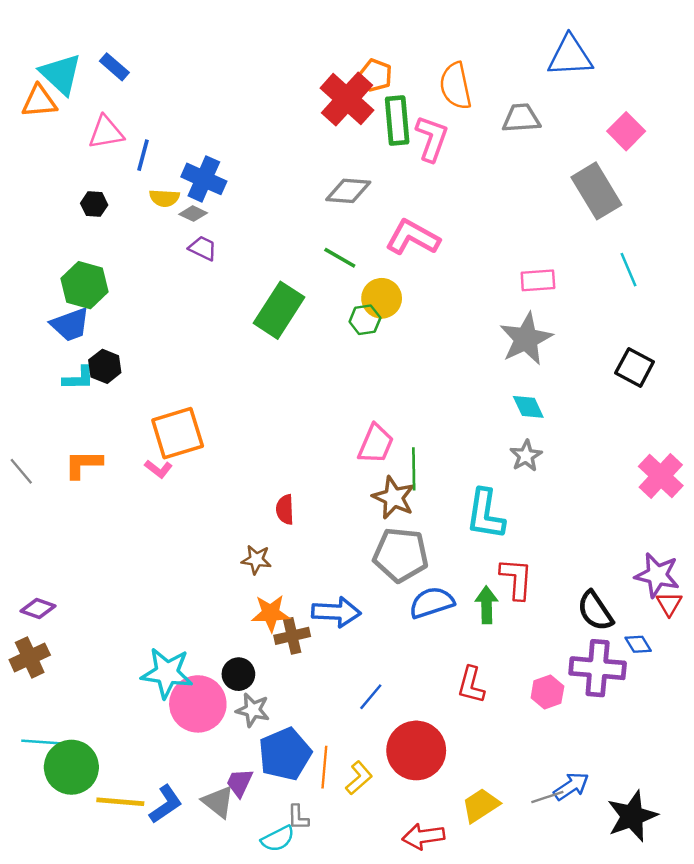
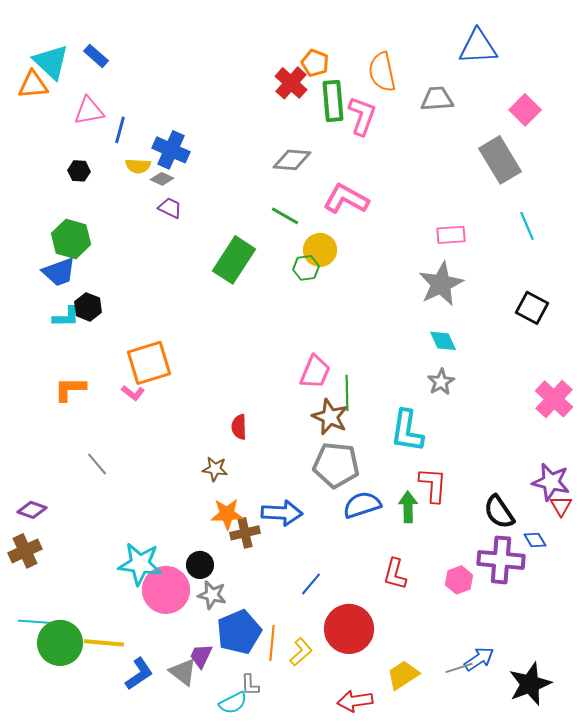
red cross: (347, 99) -> (291, 83), size x0.7
gray line: (21, 471) -> (97, 464), moved
yellow line: (120, 802) -> (104, 643), moved

